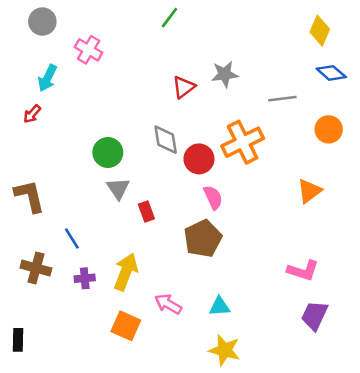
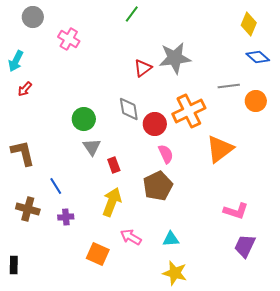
gray star: (225, 74) -> (175, 58), size x1.5
cyan arrow: (47, 78) -> (16, 61), moved
gray line: (282, 99) -> (229, 86), moved
orange triangle: (309, 191) -> (220, 149), moved, size x1.4
yellow arrow: (126, 272) -> (112, 202), moved

